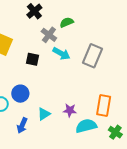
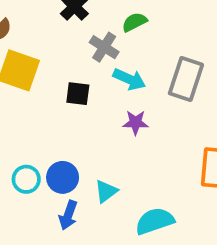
blue circle: (20, 94) -> (63, 177), moved
purple star: (70, 110) -> (136, 122), moved
cyan semicircle: (86, 126) -> (155, 221), moved

